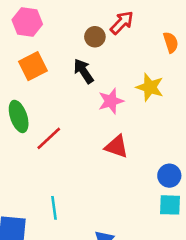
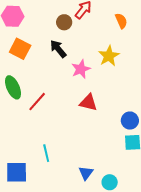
orange square: (33, 66) -> (20, 49), turned -30
yellow star: (150, 87) -> (109, 56), turned 30

